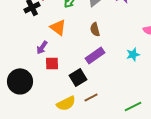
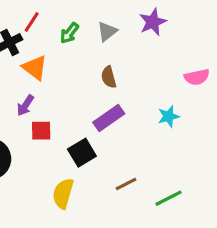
orange triangle: (58, 27) -> (35, 68), moved
brown line: (91, 97) -> (126, 184), moved
yellow semicircle: (66, 103) -> (63, 193), turned 132

